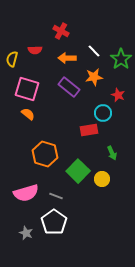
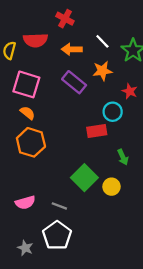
red semicircle: (35, 50) -> (35, 40), size x1.5
orange hexagon: (45, 154) -> (31, 142), moved
pink semicircle: (26, 193) -> (25, 203), size x0.7

